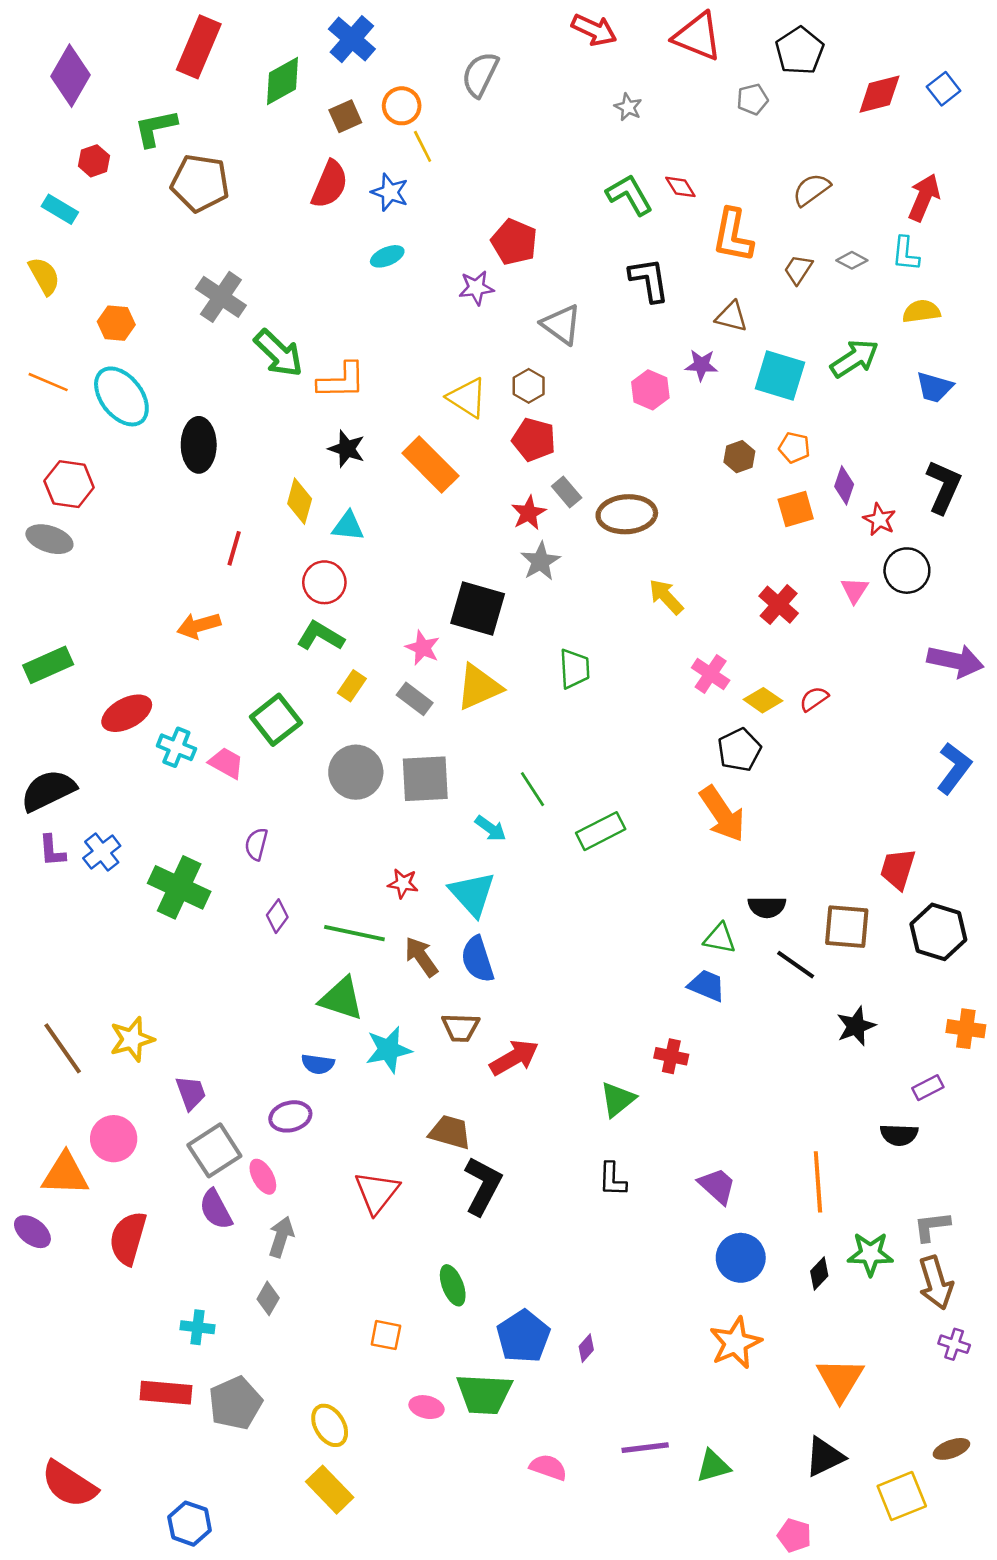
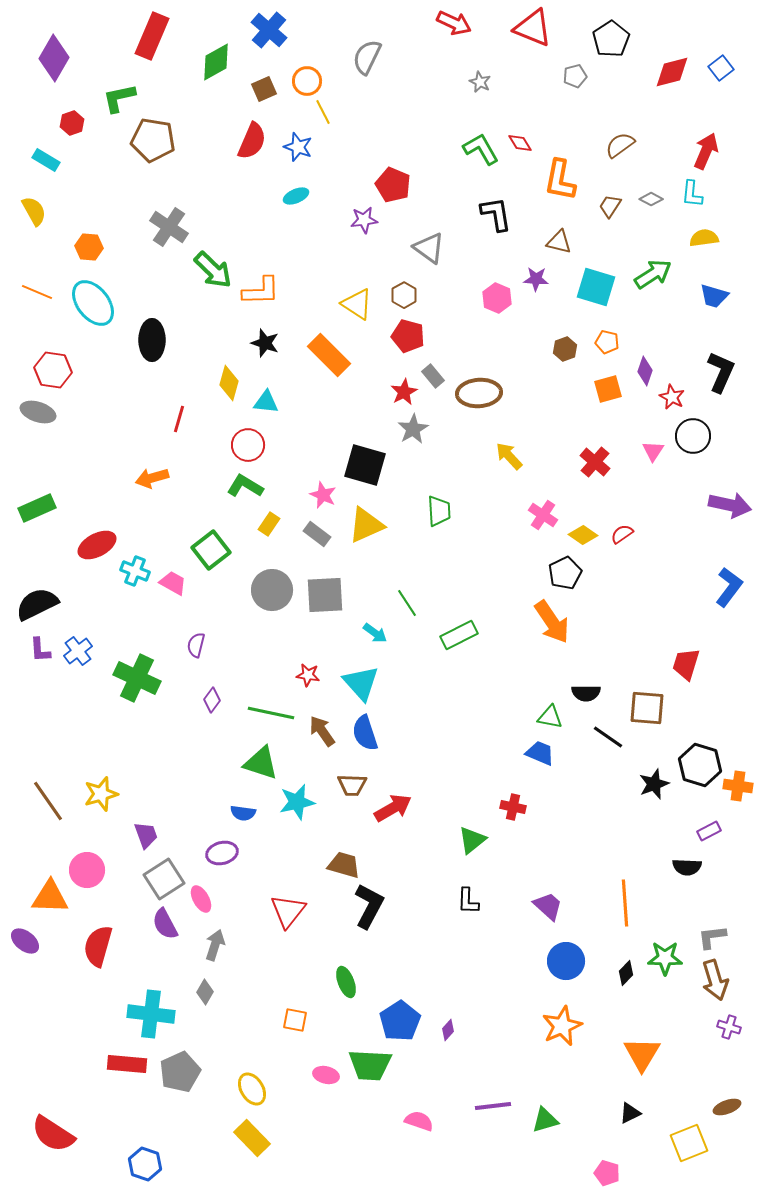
black hexagon: (938, 932) -> (700, 765), moved
cyan cross: (197, 1327) -> (151, 1014), size x1.8
black triangle: (824, 1457) -> (630, 1113), size x0.7

